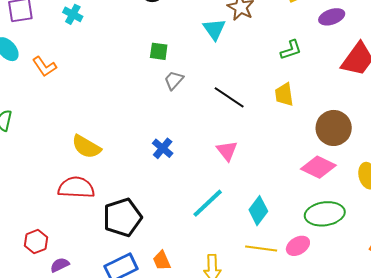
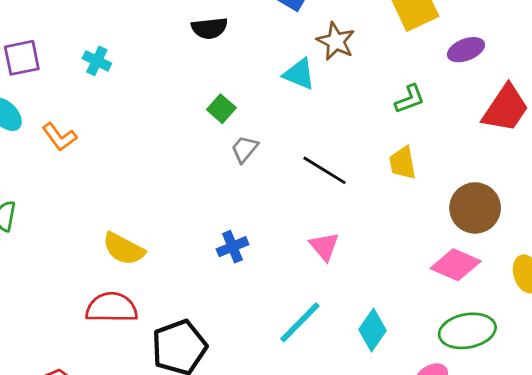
cyan triangle: (214, 29) -> (299, 74), turned -30
green square: (159, 51) -> (221, 109), turned 36
blue cross: (163, 148) -> (233, 247), turned 30

